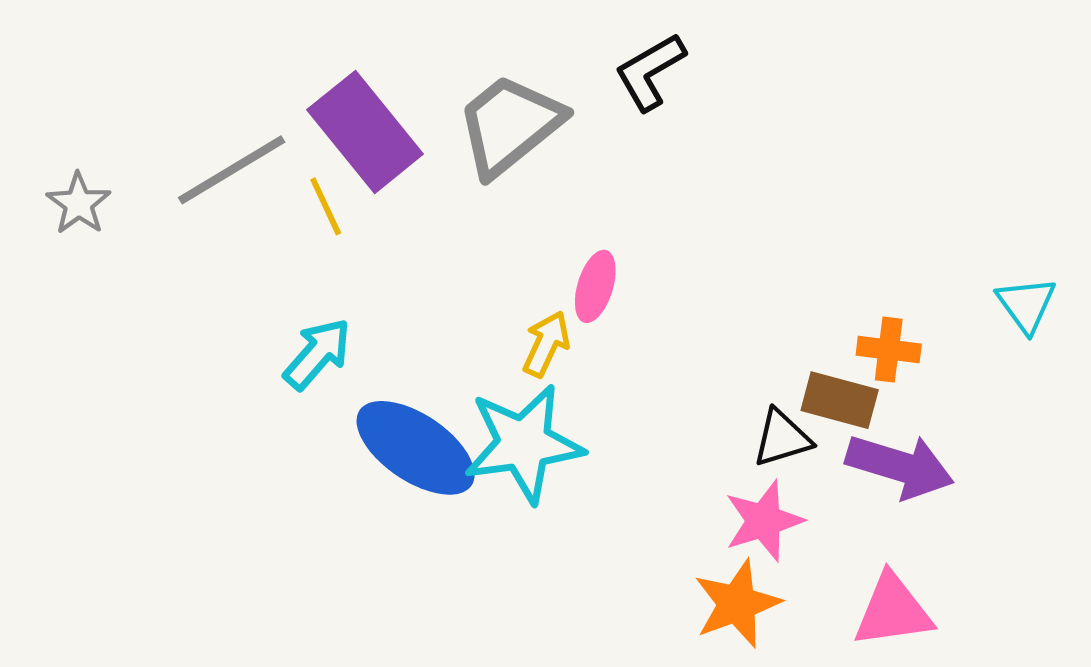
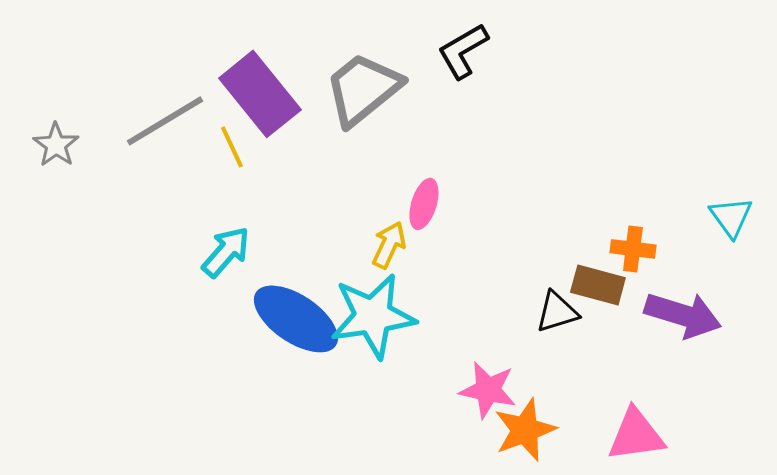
purple arrow: (900, 466) -> (683, 315), moved
pink star: (764, 521) -> (488, 390), moved, turned 30

